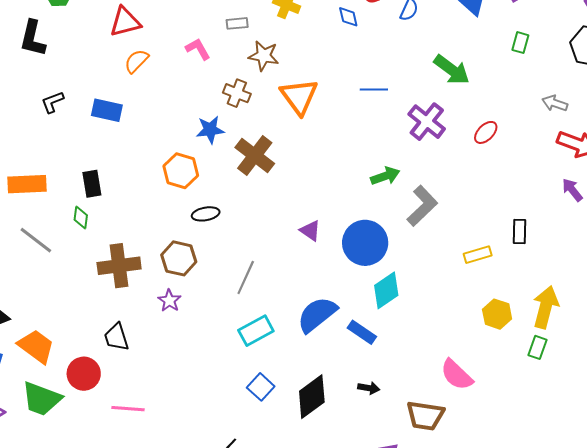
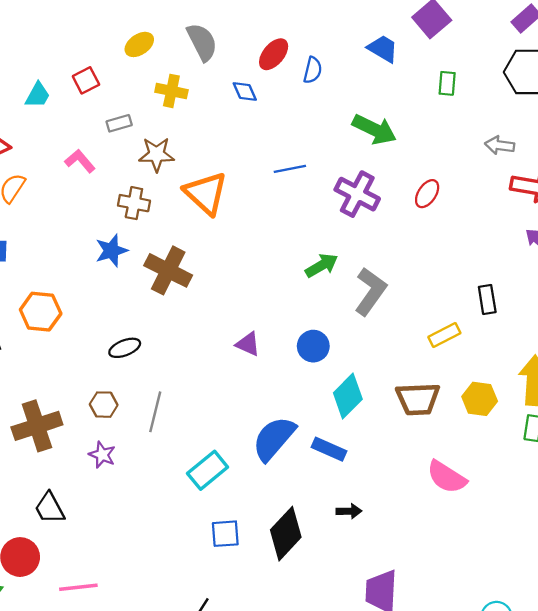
orange hexagon: (181, 171) -> (41, 312), moved
blue circle: (365, 243) -> (313, 346), size x0.6
brown hexagon: (179, 258) -> (104, 405), size x0.7
gray line: (246, 278) -> (155, 412), moved
blue square: (261, 387) -> (225, 534), turned -36
brown trapezoid: (425, 416) -> (418, 399), moved

